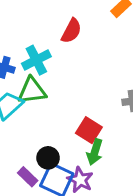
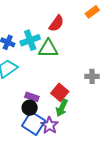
green triangle: (32, 91) -> (48, 49), moved
purple rectangle: (28, 177) -> (32, 97), moved, turned -32

